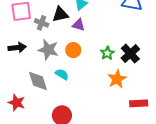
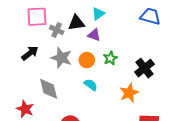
black arrow: (17, 48) -> (30, 53), turned -36
green star: (107, 53) -> (110, 58), moved
cyan semicircle: (62, 74) -> (91, 85), moved

